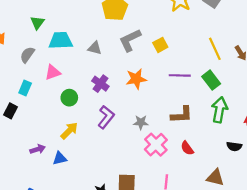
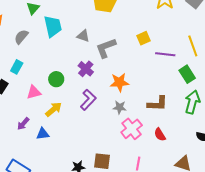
cyan trapezoid: (61, 40) -> (53, 26), turned 75
gray L-shape: (130, 40) -> (106, 48), moved
pink triangle: (53, 72) -> (34, 92), moved
purple line: (180, 75) -> (165, 54), moved
orange star: (136, 79) -> (119, 82), moved
purple arrow: (38, 149) -> (23, 124), turned 144

